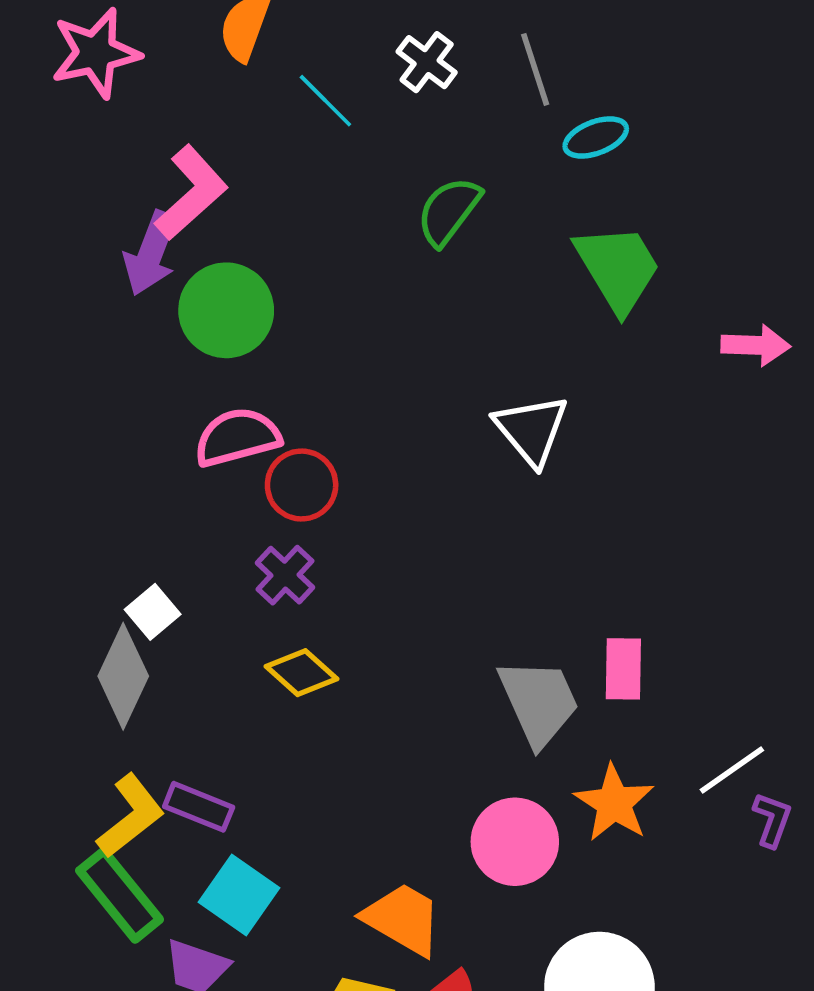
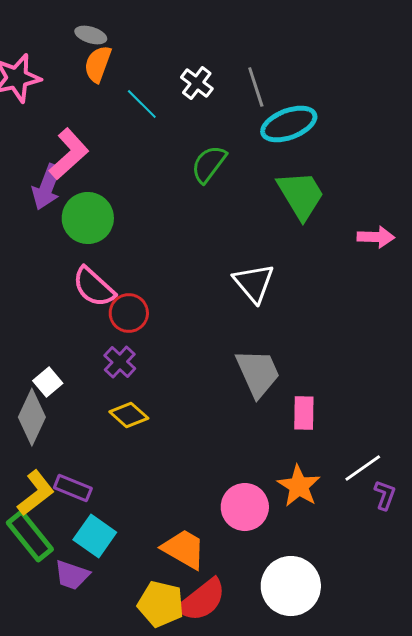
cyan ellipse: (596, 137) -> (289, 124), size x1.6
pink semicircle: (237, 437) -> (94, 287), turned -123
gray trapezoid: (539, 702) -> (258, 373), moved

